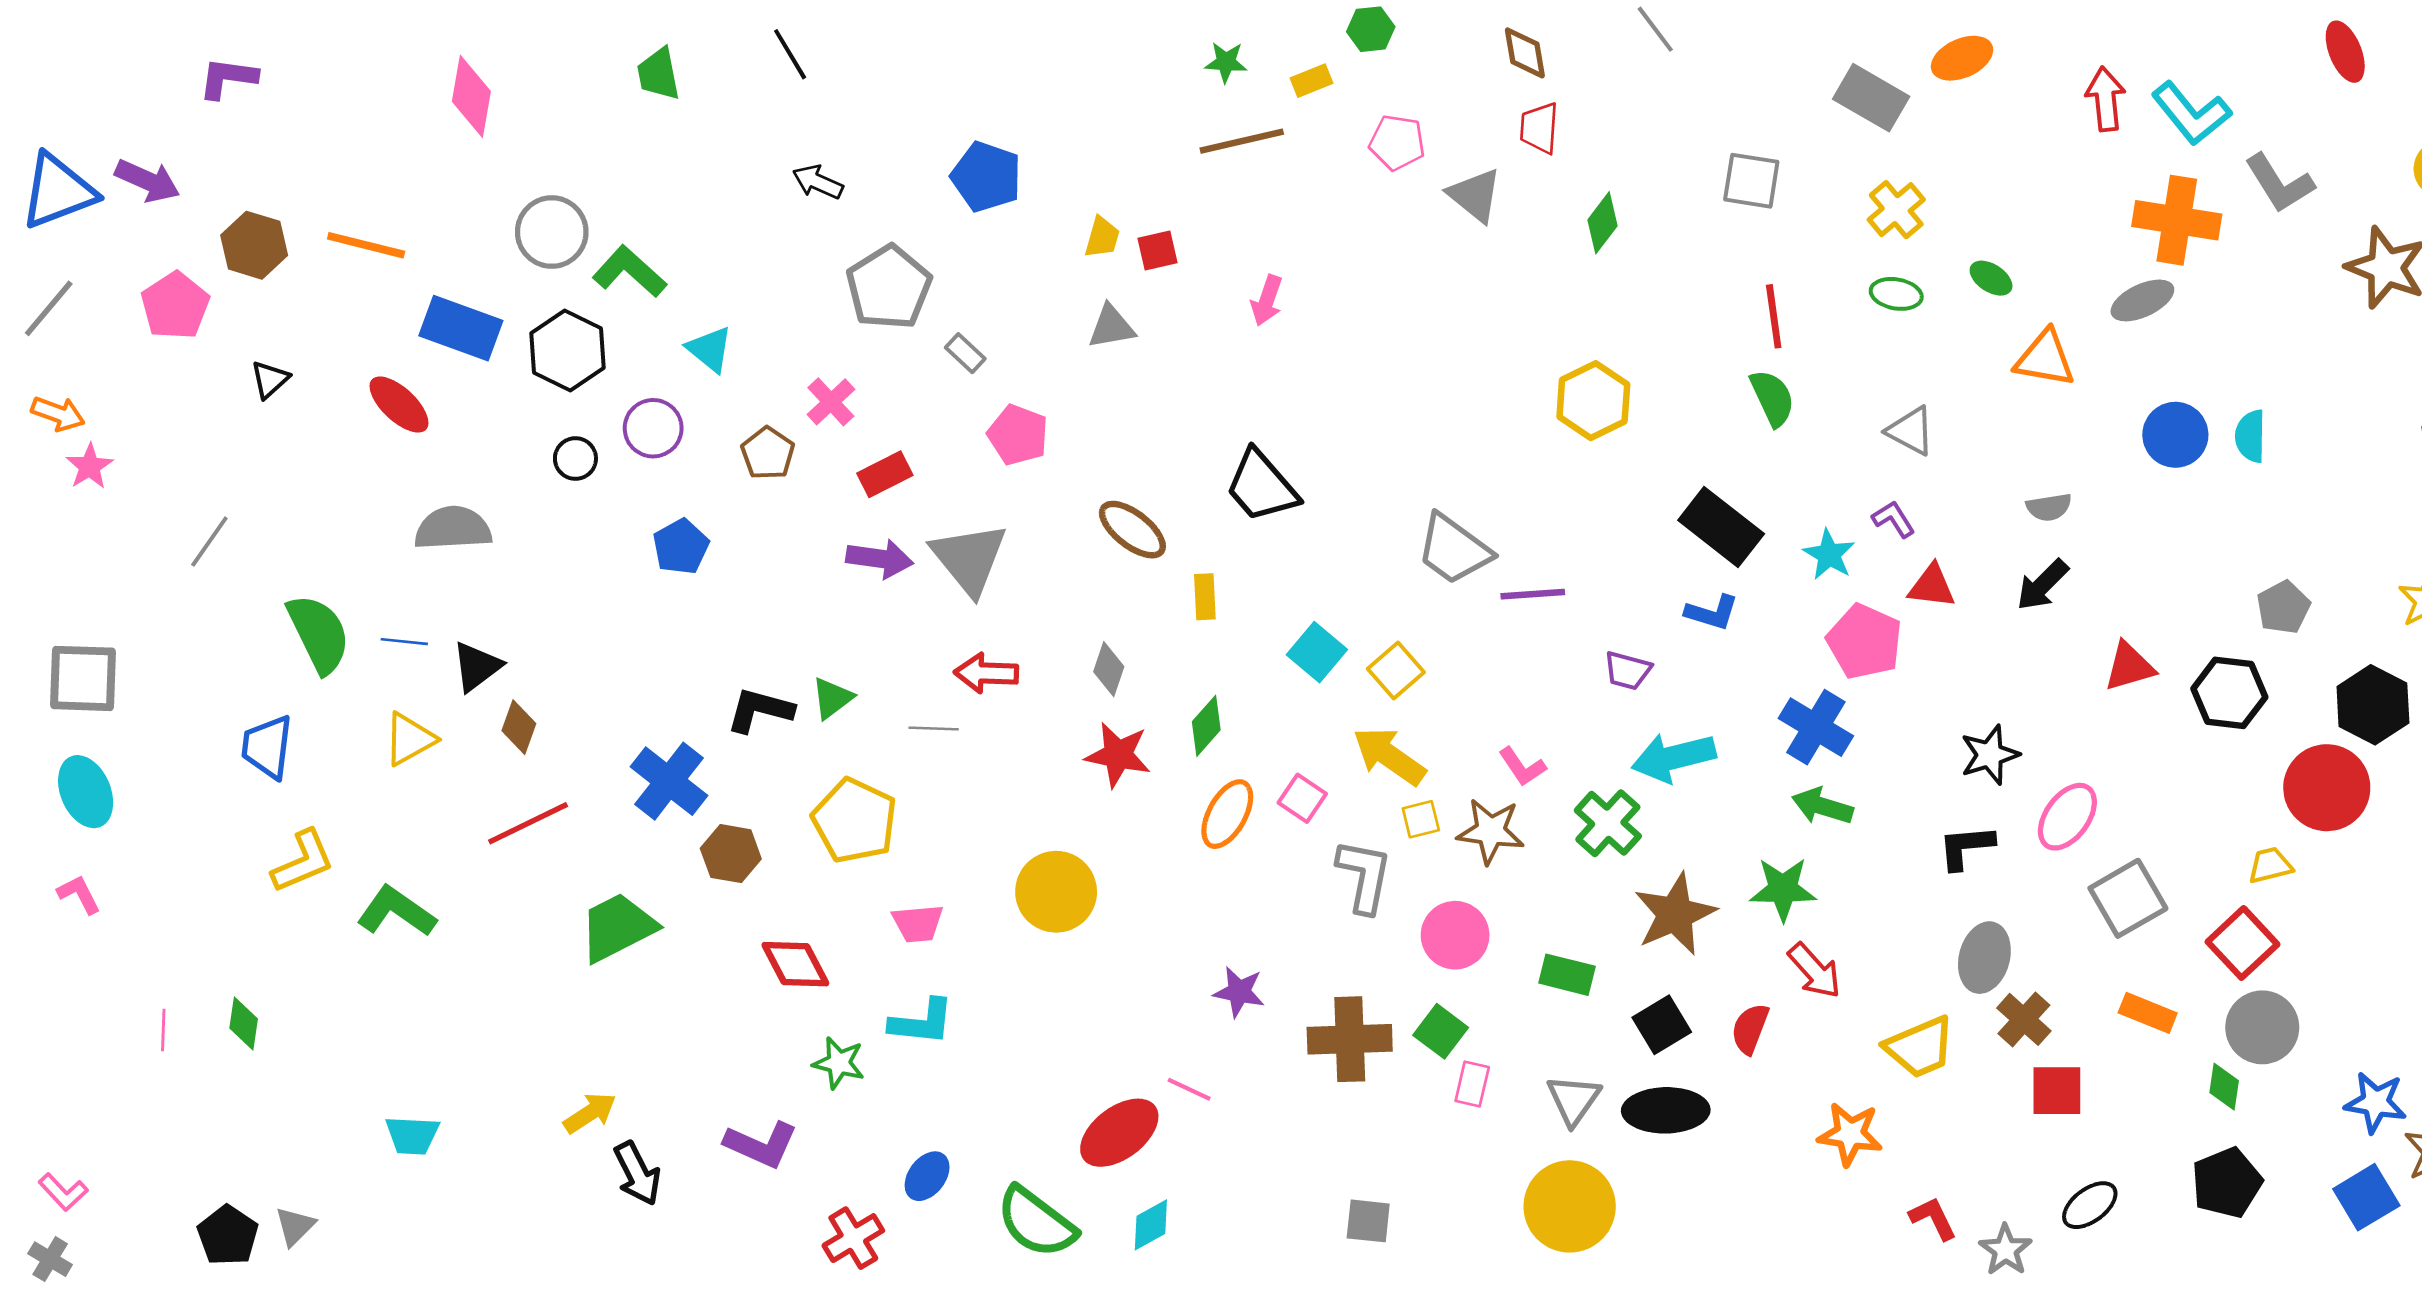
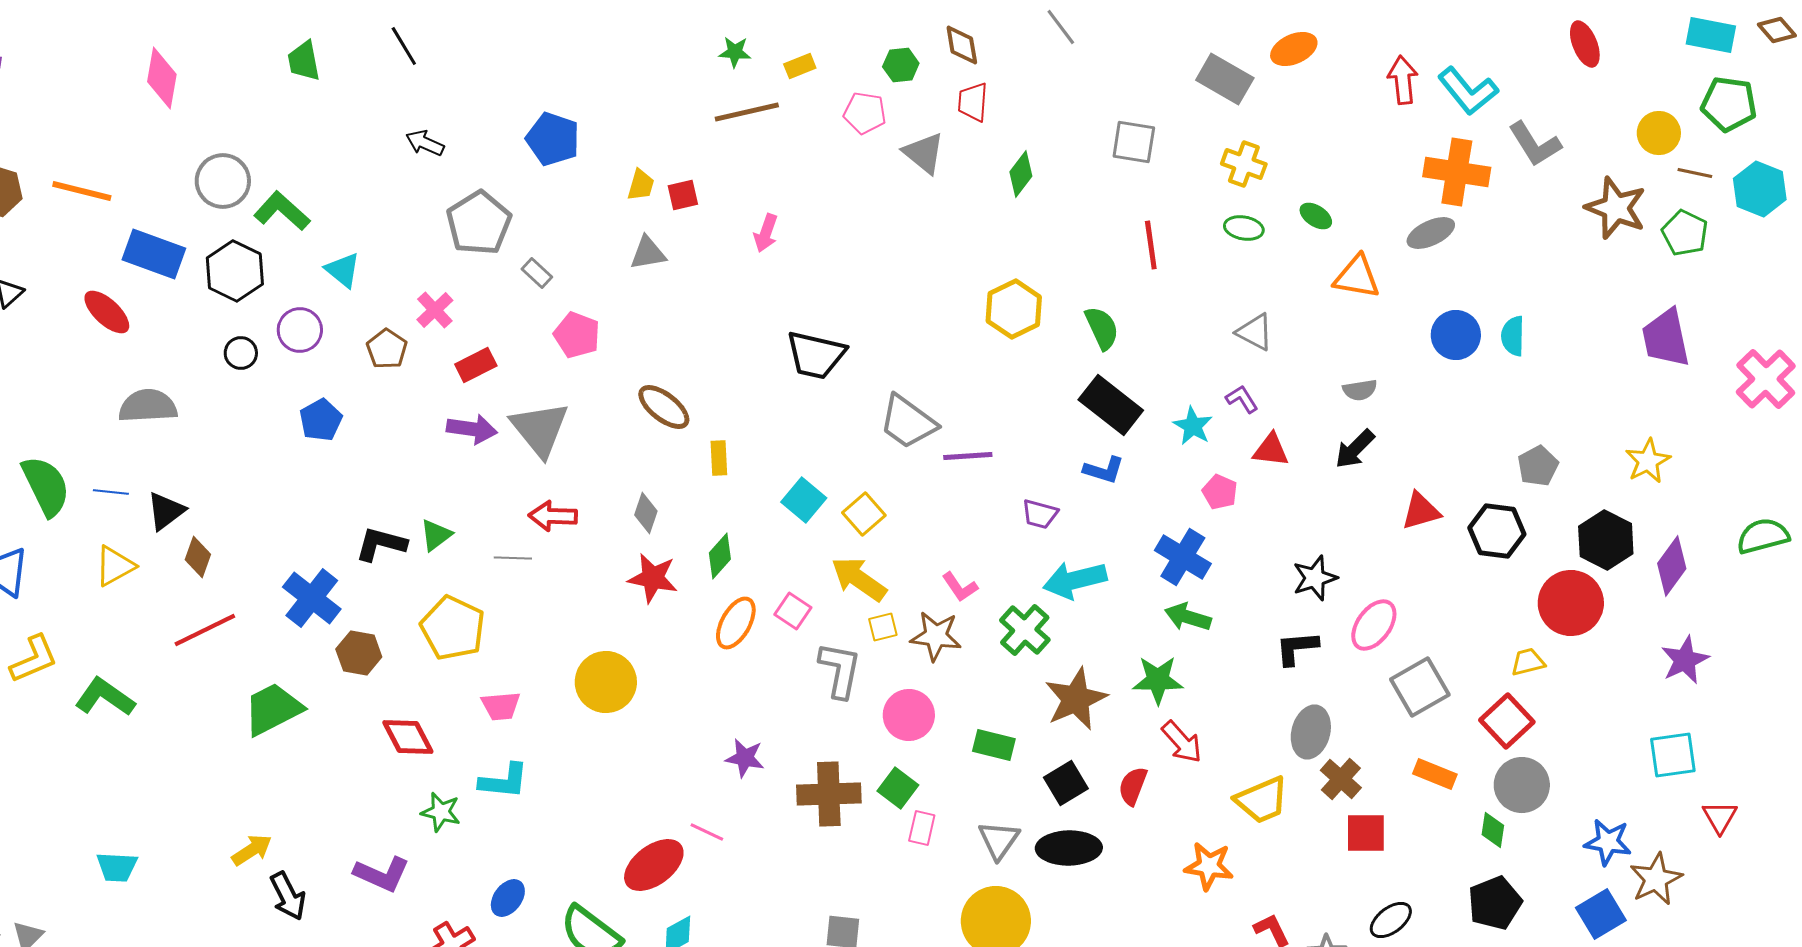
green hexagon: (1371, 29) -> (901, 65), moved
yellow cross: (1896, 210) -> (1244, 164), turned -30
green semicircle: (1772, 398) -> (1102, 328), moved
black trapezoid: (1261, 486) -> (816, 355), moved, turned -36
pink pentagon: (1865, 642) -> (1220, 492), size x0.6

